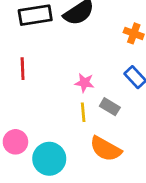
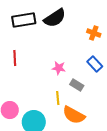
yellow line: (83, 112) -> (58, 98), moved

